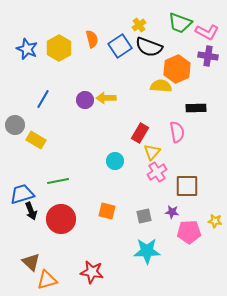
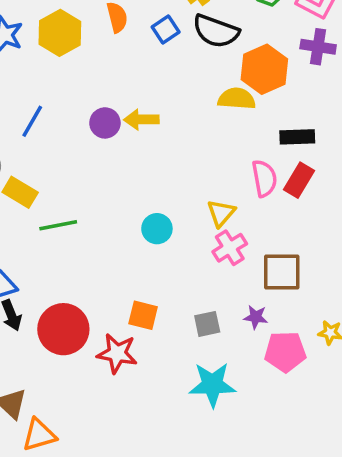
blue square: (120, 46) -> (166, 29), size x0.7
red rectangle: (140, 133) -> (299, 180), moved
green line: (58, 181) -> (58, 225), moved
red star: (92, 272) -> (117, 353), moved

